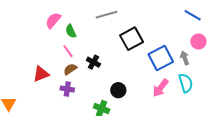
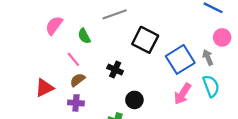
green semicircle: (71, 31) -> (84, 36), moved
black square: (131, 39) -> (145, 40), turned -30
black cross: (93, 62) -> (115, 70), moved

